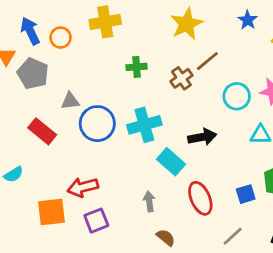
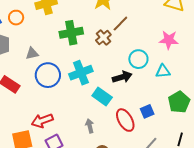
green cross: (137, 67) -> (71, 33), size x1.6
cyan circle: (237, 96) -> (138, 59), moved
gray triangle: (70, 101) -> (32, 53), moved
blue square: (246, 194) -> (147, 111), moved

